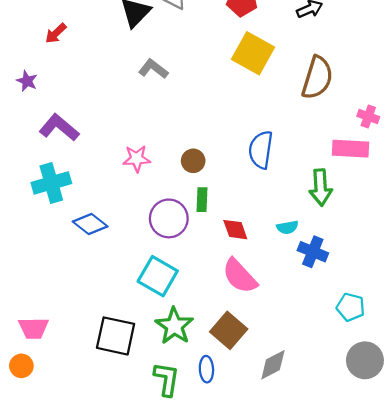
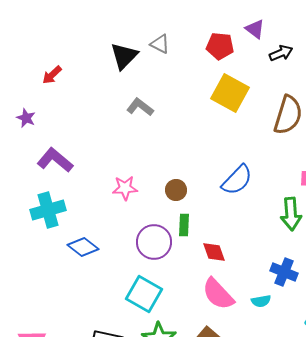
blue semicircle: (261, 150) -> (237, 180), turned -144
cyan semicircle: (287, 227) -> (261, 301), moved

